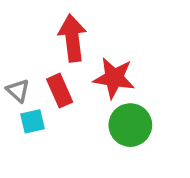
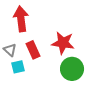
red arrow: (72, 38) -> (21, 19), moved

